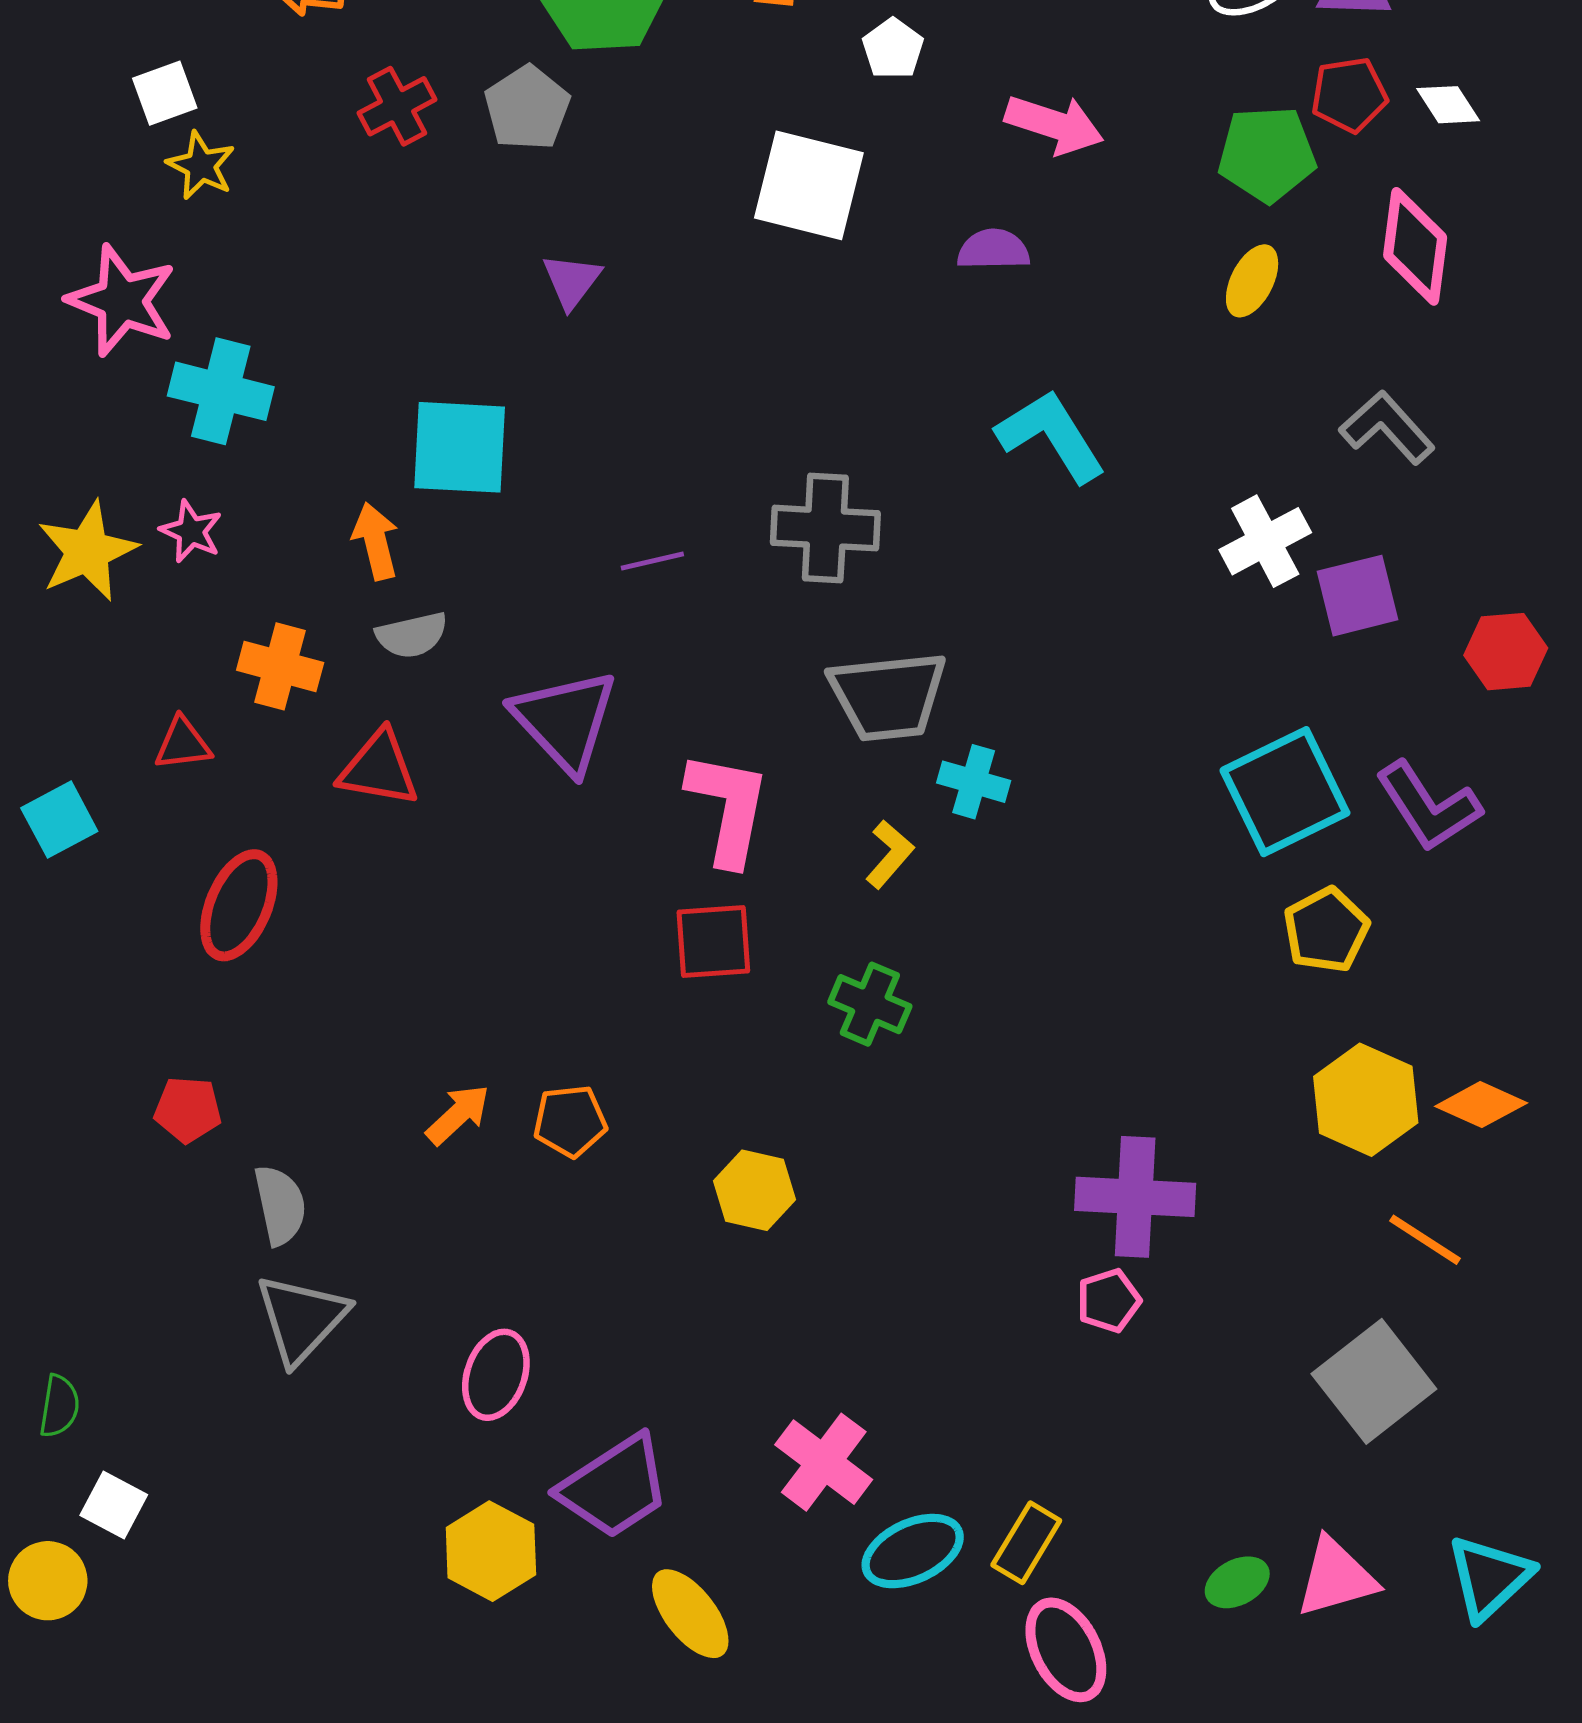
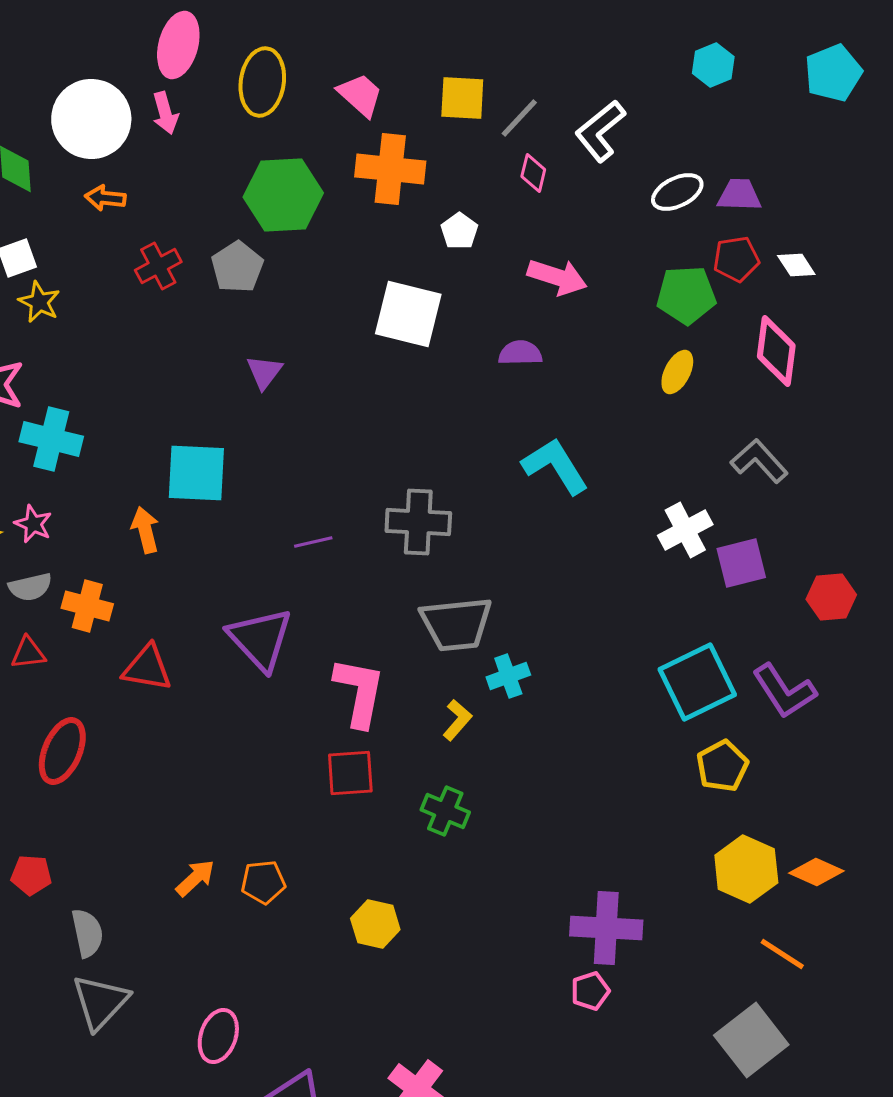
gray semicircle: (412, 635) -> (30, 587), moved
cyan cross: (974, 782) -> (508, 676), turned -36

